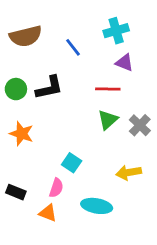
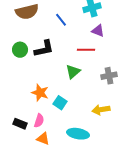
green triangle: (108, 120) -> (73, 72), moved
gray cross: (140, 125) -> (109, 76), turned 35
orange star: (21, 134) -> (40, 93), moved
pink semicircle: (56, 188) -> (39, 121), moved

